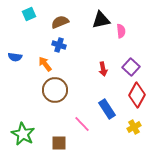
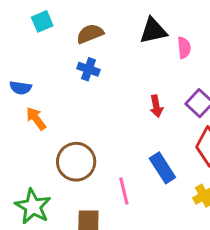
orange arrow: (45, 64) -> (36, 119), moved
brown circle: (55, 90) -> (76, 162), moved
pink line: (82, 124) -> (124, 191), turned 30

